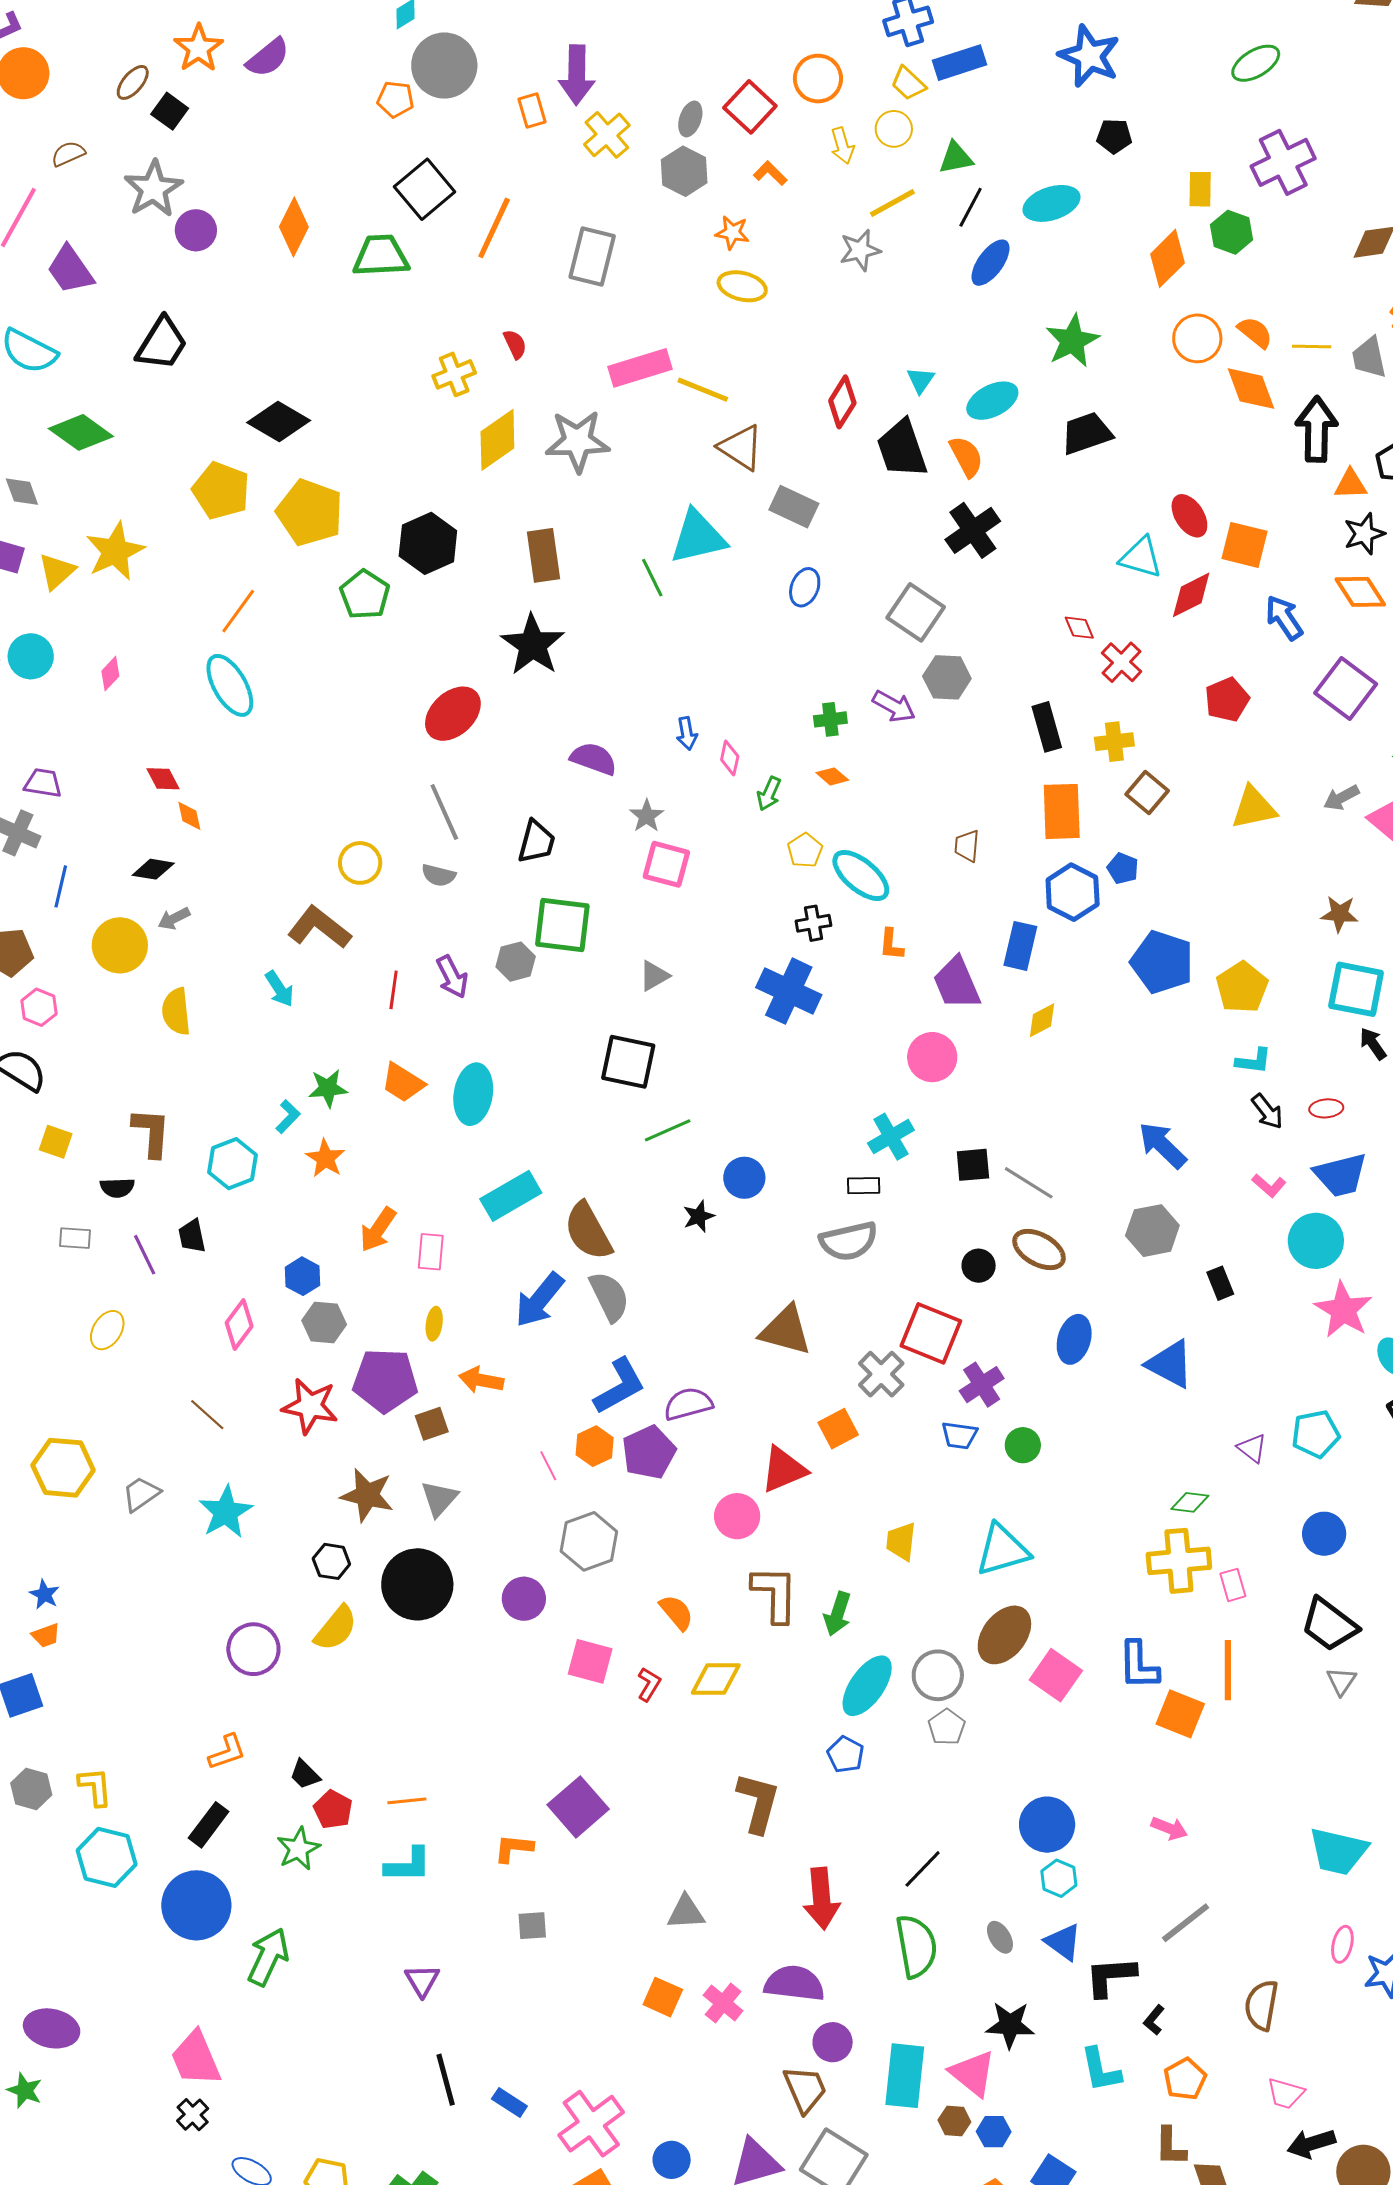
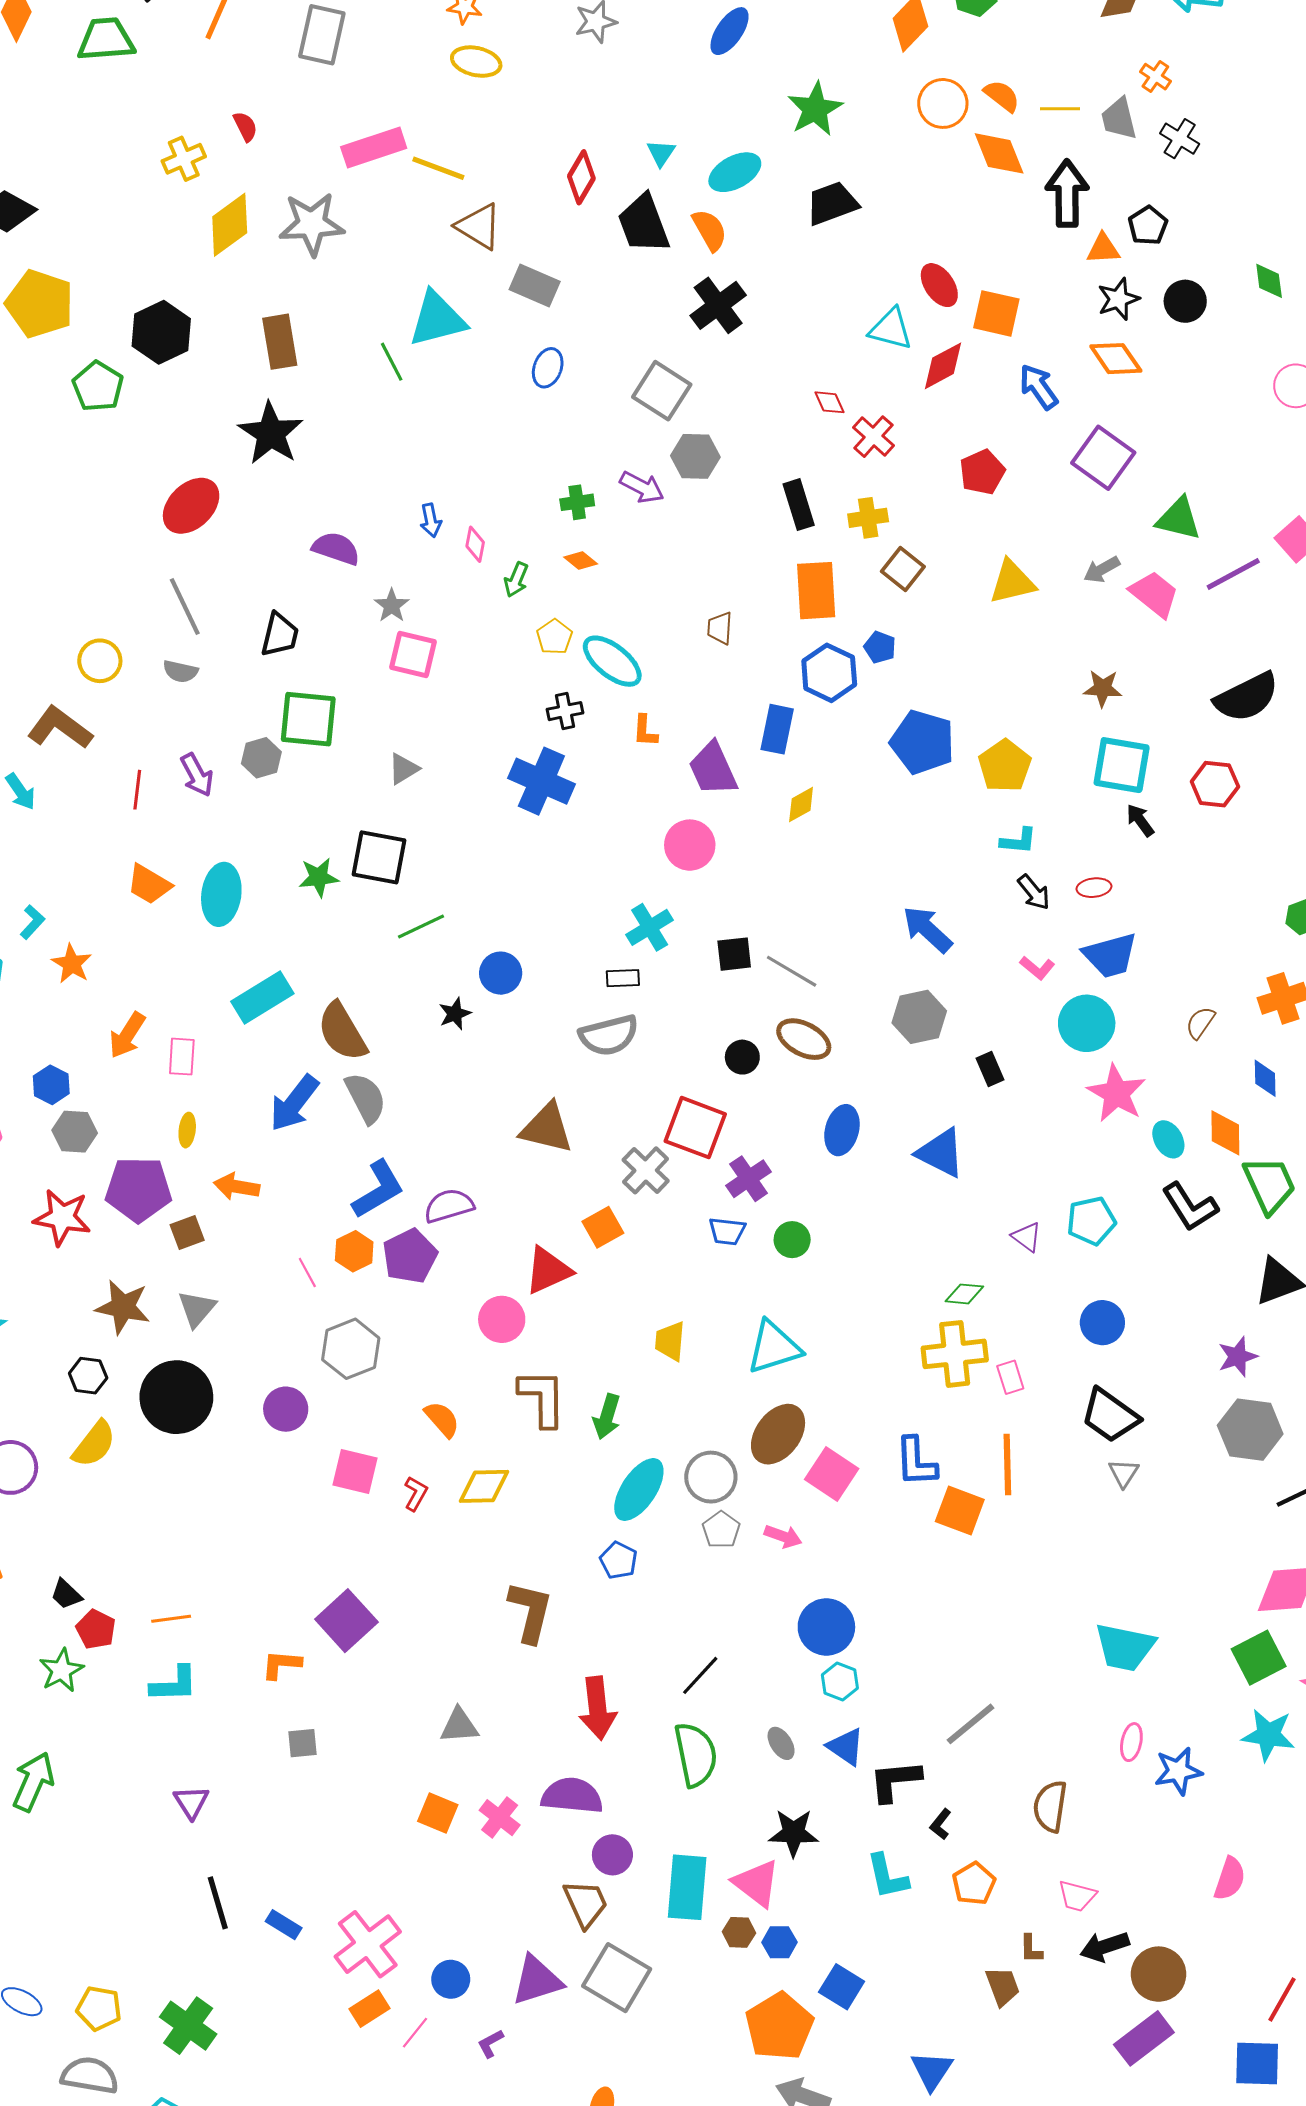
green star: (328, 1088) -> (319, 877), moved
pink arrow: (1169, 1828) -> (783, 1536), moved
brown L-shape: (1170, 2146) -> (1031, 1949), moved, size x0.7

